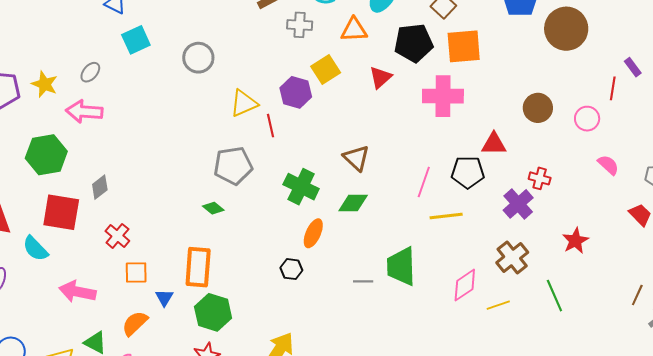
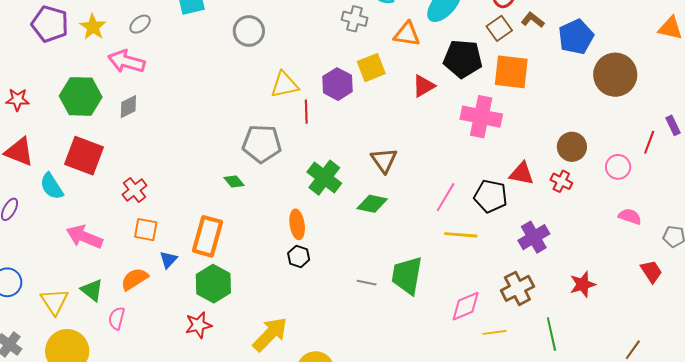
pink semicircle: (608, 165) -> (630, 216), turned -35
red cross: (540, 178) -> (561, 181), moved
gray diamond: (100, 187) -> (128, 107), moved
orange ellipse: (313, 233) -> (297, 224), moved, turned -44

